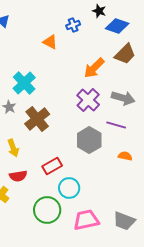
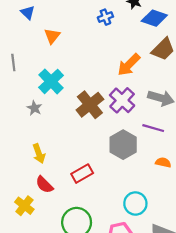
orange triangle: (50, 42) -> (52, 36), moved, turned 42
brown cross: (37, 119) -> (90, 105), moved
red semicircle: (18, 176) -> (44, 185), turned 54
cyan circle: (69, 188) -> (135, 204), moved

